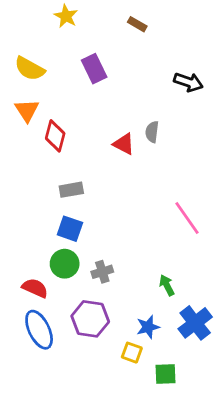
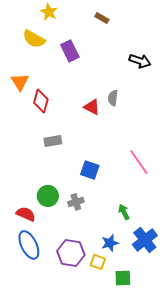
yellow semicircle: (30, 69) -> (34, 39), moved
blue square: (70, 229) -> (90, 170), moved
purple hexagon: (90, 319) -> (71, 253), moved

